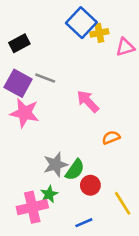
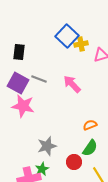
black rectangle: (19, 43) -> (19, 52), turned -56
pink arrow: (88, 101) -> (72, 84), moved
green semicircle: (75, 170) -> (90, 148), moved

